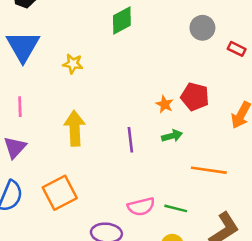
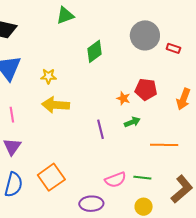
green diamond: (122, 20) -> (95, 51), moved
gray circle: (202, 28) -> (145, 35), size x1.5
yellow arrow: (75, 128) -> (56, 105), moved, turned -76

